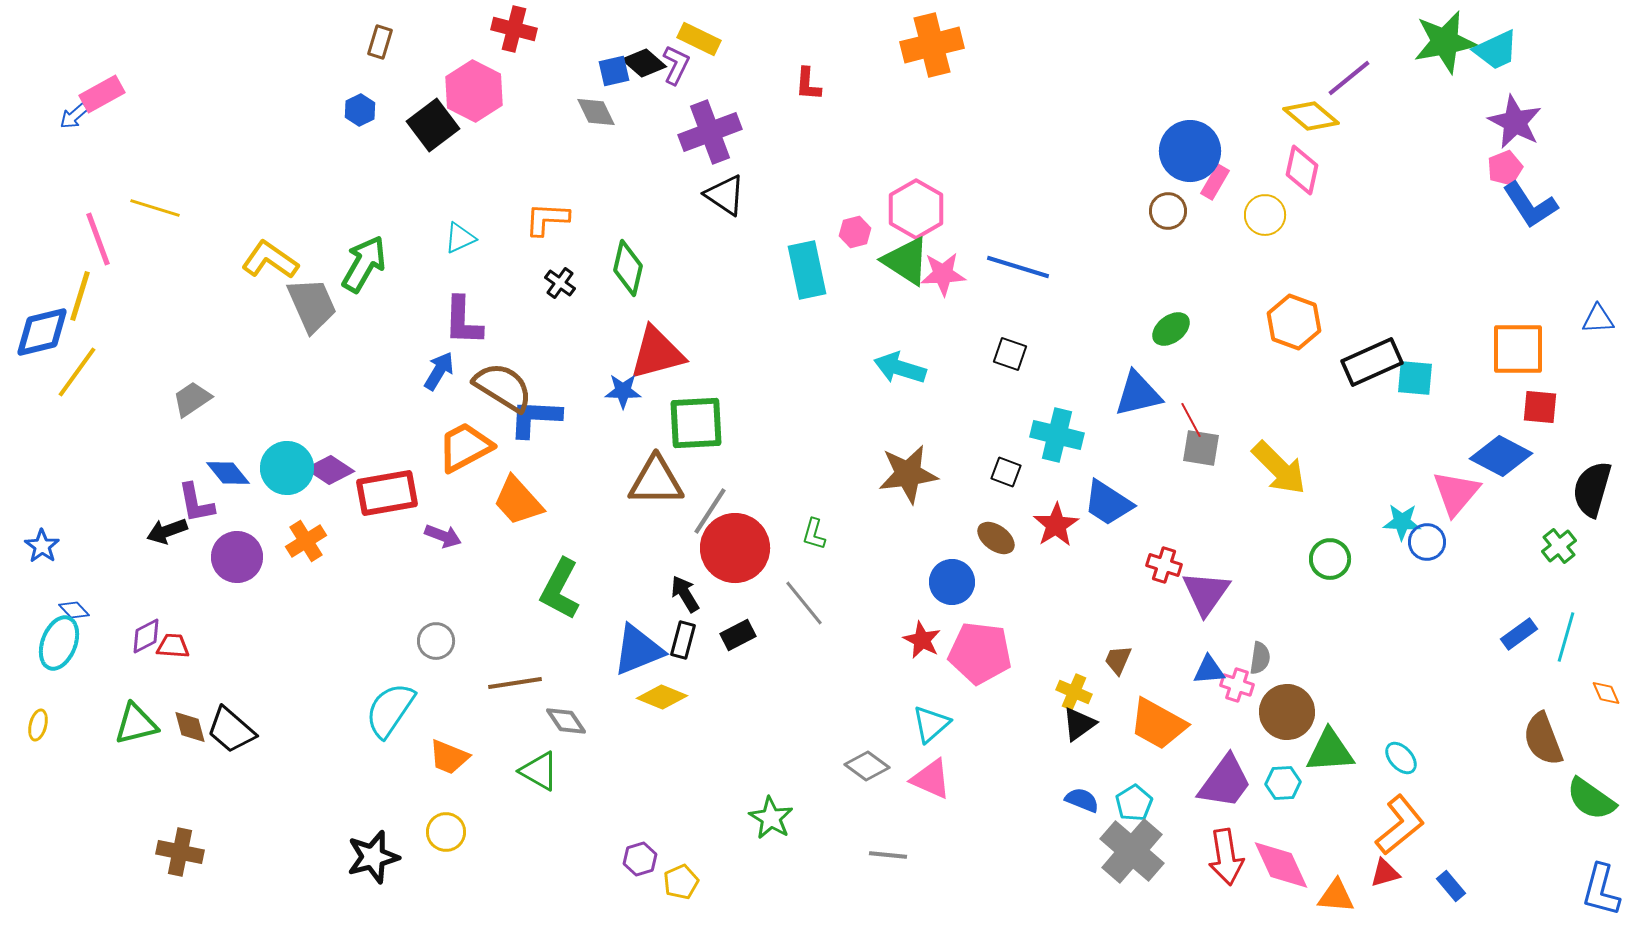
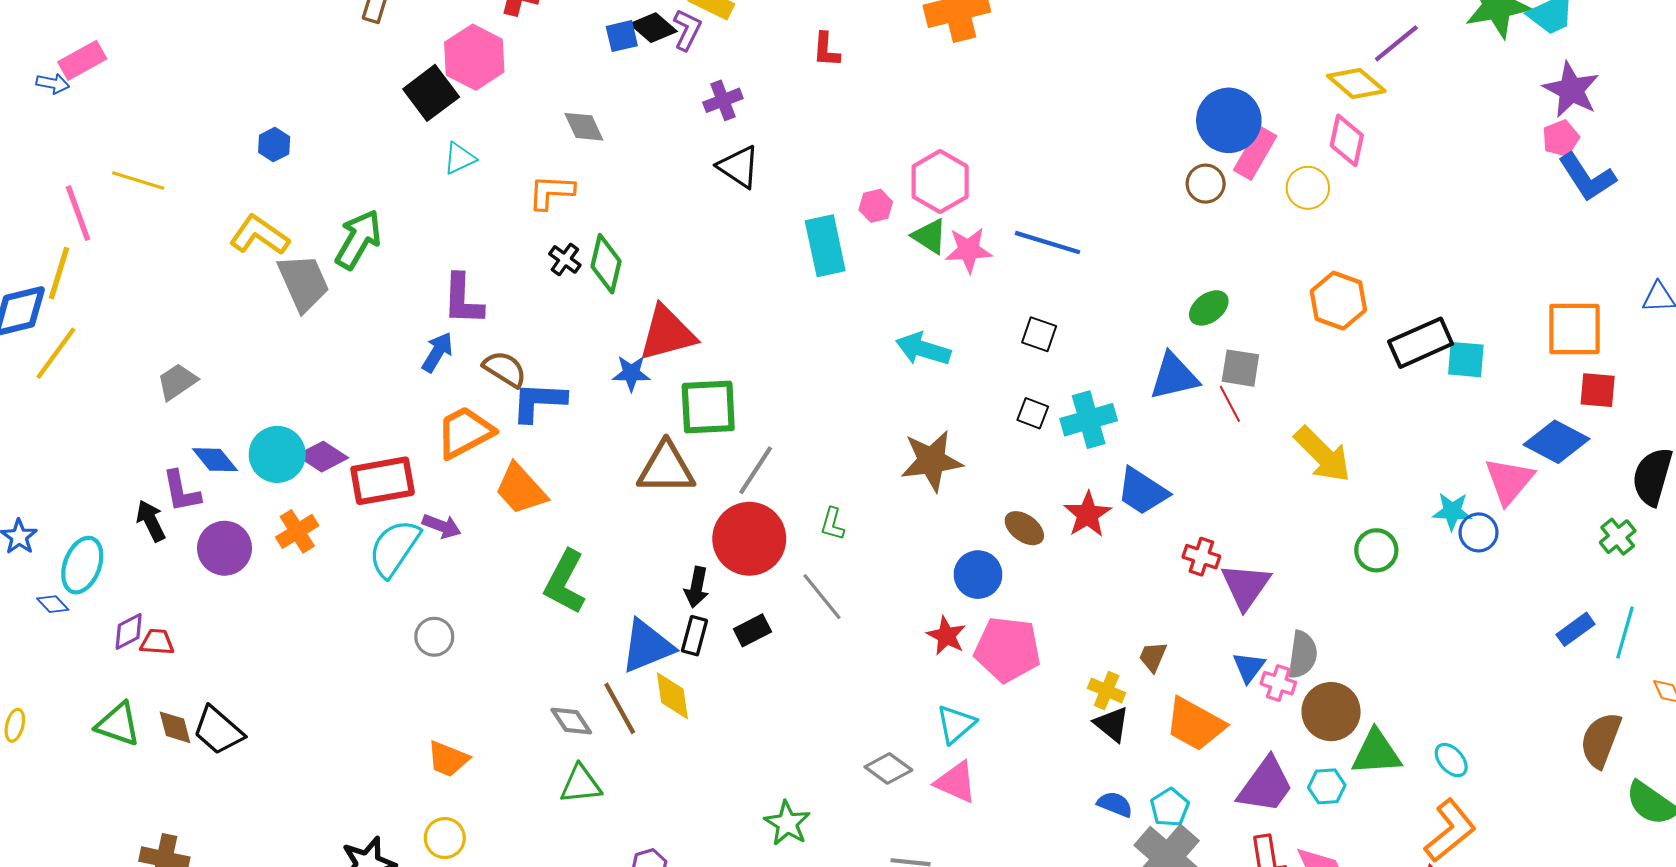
blue hexagon: (360, 110) -> (274, 145), moved
gray diamond: (596, 112) -> (584, 127), moved
blue arrow: (74, 116) -> (53, 83), turned -128
purple cross: (710, 132) -> (723, 100), size x0.6
pink rectangle: (1215, 182) -> (1255, 153), size x1.4
cyan triangle: (460, 238) -> (460, 158), moved
green triangle: (906, 261) -> (930, 236), size x0.7
green diamond: (628, 268) -> (606, 264), moved
brown semicircle: (503, 387) -> (505, 369), size x0.7
cyan cross: (1057, 435) -> (1089, 420), turned -30
gray square: (1201, 448) -> (1240, 368), moved
black square: (1006, 472) -> (1033, 413), moved
gray line: (710, 511) -> (756, 470), moved
black arrow: (167, 531) -> (151, 521), turned 84
black arrow: (685, 594) -> (697, 587), turned -138
cyan ellipse: (59, 643) -> (82, 565), moved
gray semicircle: (1260, 658) -> (1303, 655), size x1.4
blue triangle: (1209, 670) -> (1249, 667), turned -48
brown line: (515, 683) -> (620, 708), moved, turned 70
yellow diamond: (662, 697) -> (672, 696), turned 60
cyan semicircle: (390, 710) -> (394, 548), moved
green triangle: (136, 724) -> (118, 724), turned 33
black triangle: (1079, 724) -> (1112, 724), turned -45
brown semicircle: (1543, 739) -> (1601, 740), turned 42
green triangle: (539, 771) -> (581, 784), moved, turned -36

